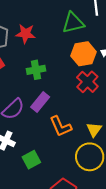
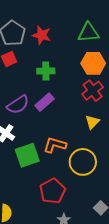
orange L-shape: (61, 126) -> (55, 145), moved, turned 120
yellow triangle: (94, 130) -> (92, 122), moved
green square: (31, 160) -> (27, 155), size x1.4

